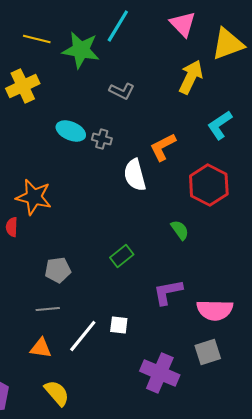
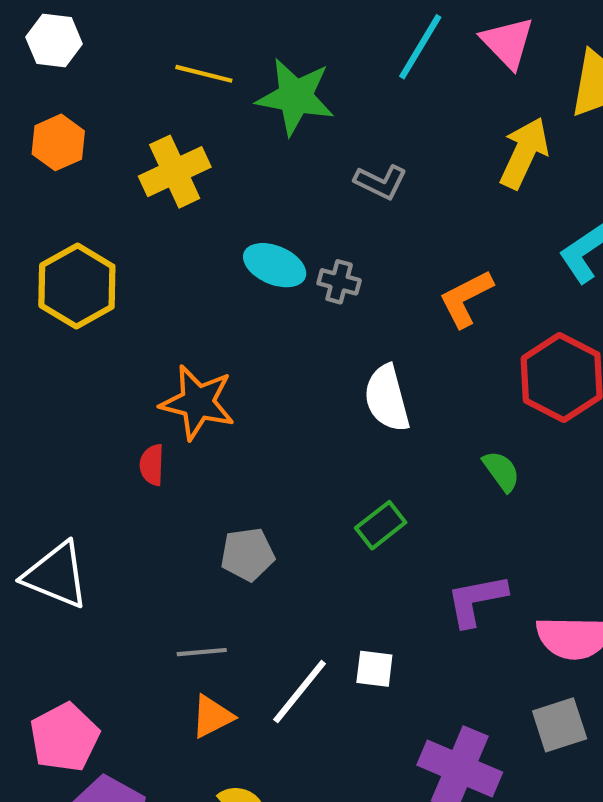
cyan line: (118, 26) -> (420, 47), moved
white semicircle: (135, 175) -> (387, 398), moved
gray line: (48, 309) -> (202, 652), moved
orange triangle: (41, 348) -> (212, 717), turned -35

